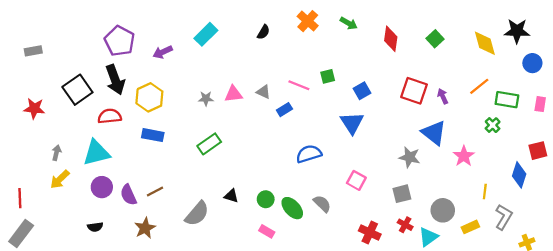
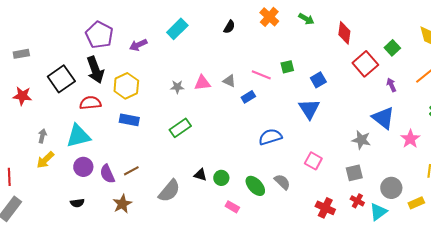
green square: (435, 39) -> (392, 48), moved
gray rectangle: (33, 51) -> (21, 54), moved
red square: (414, 91) -> (365, 64), moved, turned 30
green circle: (266, 199) -> (221, 178), moved

